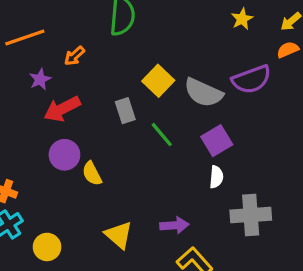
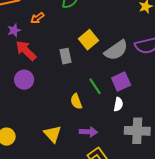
gray semicircle: (203, 93) -> (116, 50), turned -65
red arrow: (62, 109) -> (26, 51), turned 65
green line: (162, 135) -> (95, 86), moved
yellow semicircle: (92, 174) -> (76, 101), moved

